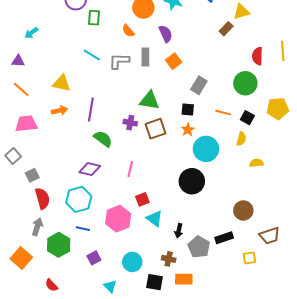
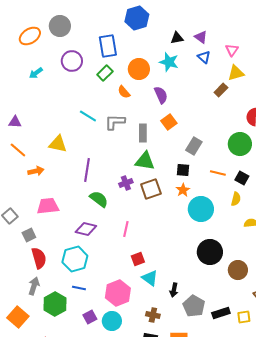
green rectangle: (94, 18) -> (105, 73), moved, turned 42
cyan arrow: (31, 33) -> (36, 73), moved
gray rectangle: (145, 57) -> (143, 133), moved
orange arrow: (60, 111) -> (36, 171), moved
purple cross: (130, 123) -> (126, 183), turned -32
pink trapezoid: (26, 124) -> (48, 206), moved
black circle: (192, 181) -> (210, 252), moved
pink hexagon: (118, 219) -> (118, 293), moved
black rectangle: (224, 238) -> (221, 313), moved
brown cross: (169, 259) -> (153, 315), moved
cyan circle: (132, 262) -> (112, 321), moved

